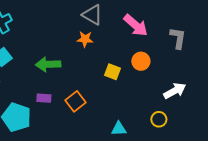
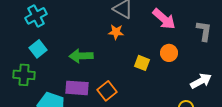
purple rectangle: (44, 98) -> (77, 88), size x1.6

